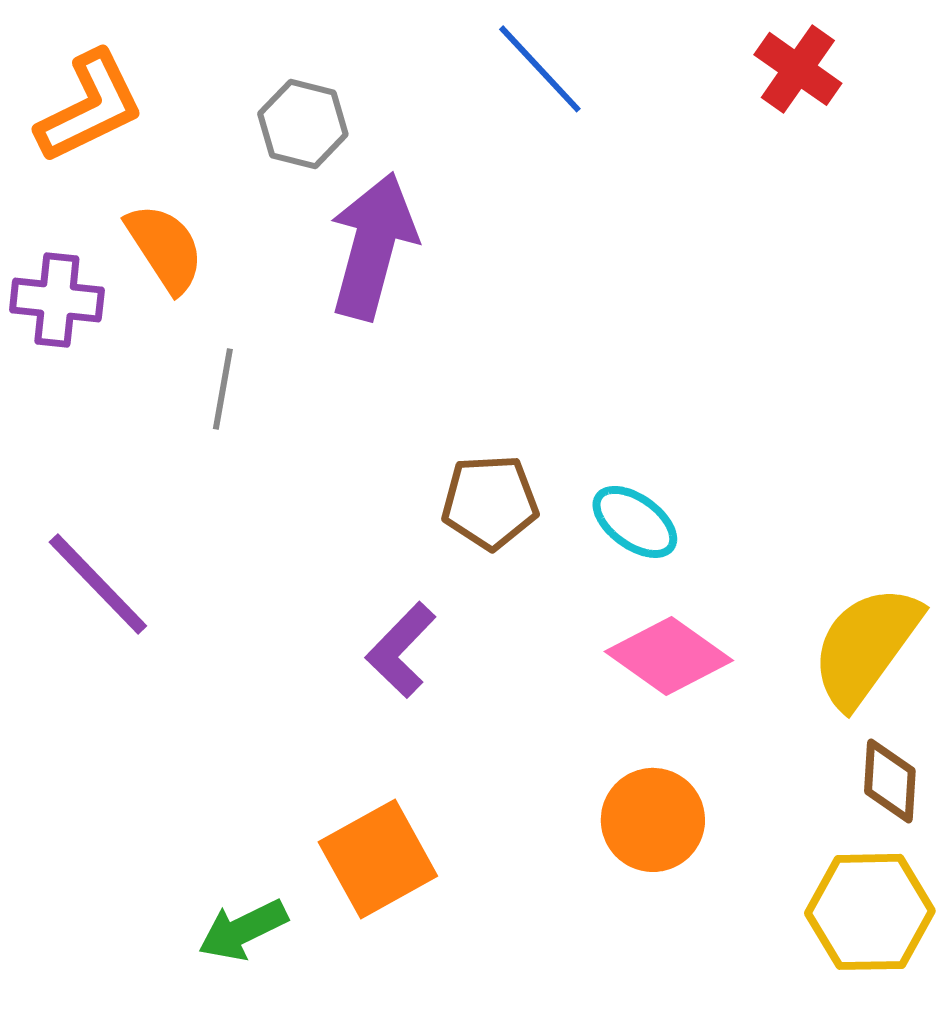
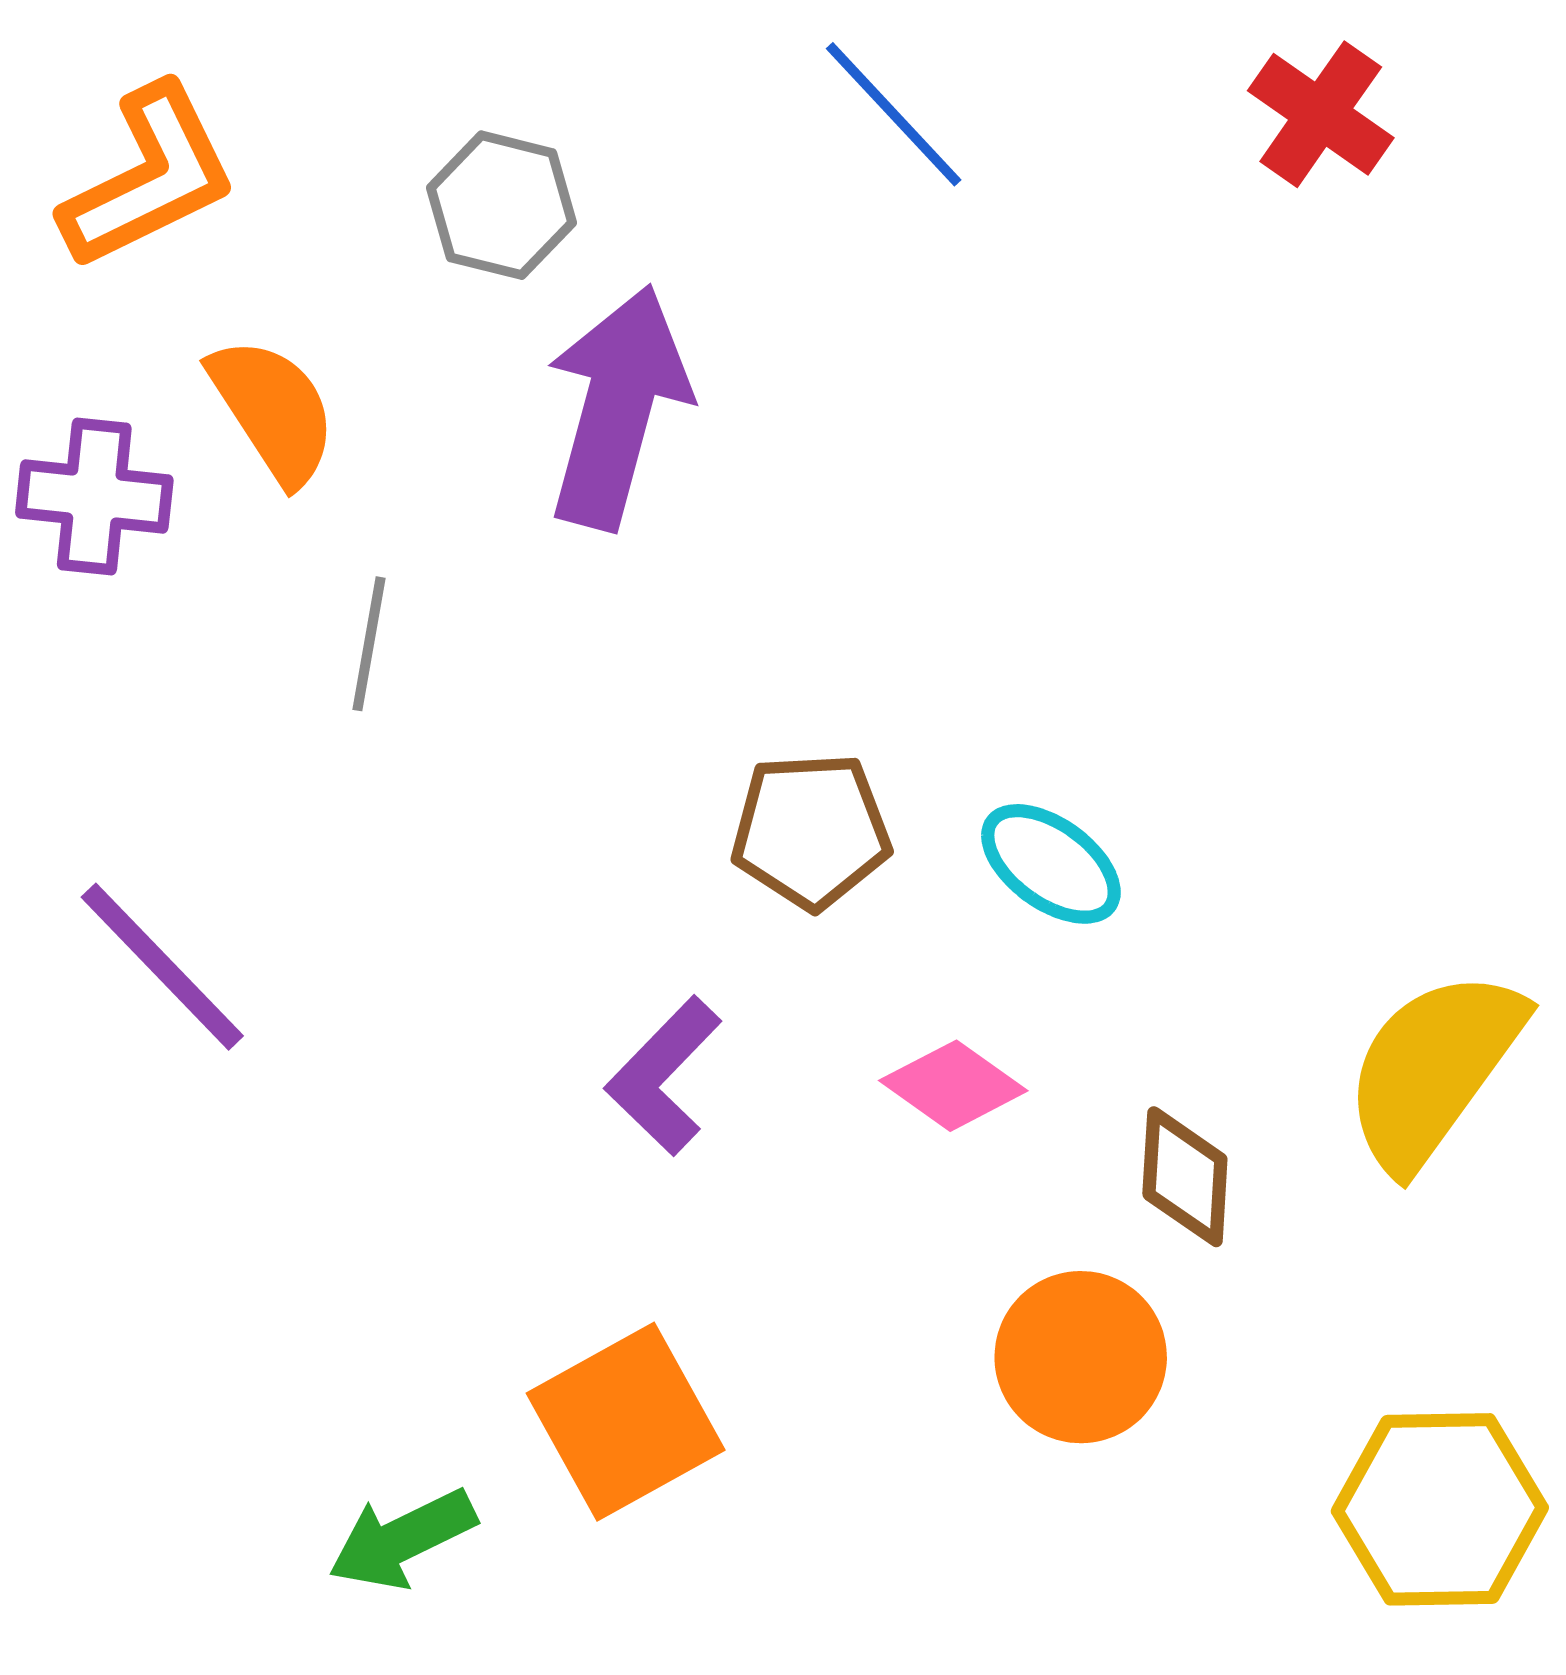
pink diamond: (669, 656) -> (953, 1086), moved, size x0.7
brown diamond: (890, 781) -> (1185, 1177), moved

